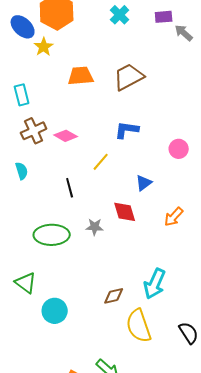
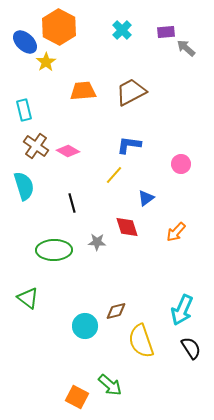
brown cross: (34, 131) -> (36, 146), turned -30
yellow line: (101, 162) -> (114, 175), moved
cyan semicircle: (22, 171) -> (24, 186), size x1.6
cyan arrow: (155, 284) -> (182, 310), moved
cyan circle: (55, 311) -> (85, 326), moved

